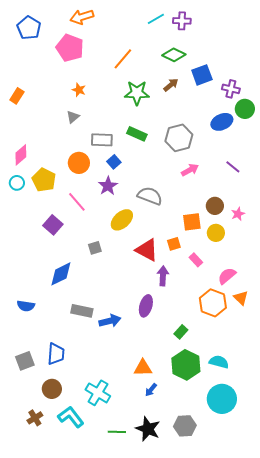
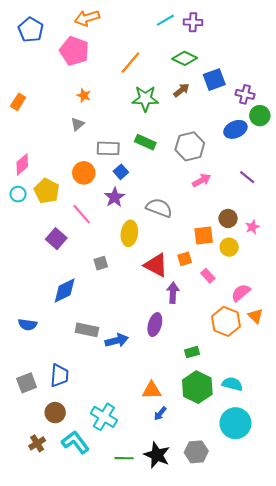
yellow ellipse: (122, 220) -> (129, 233), turned -40
green rectangle: (181, 332) -> (192, 352), turned 32

